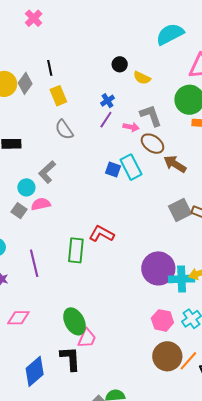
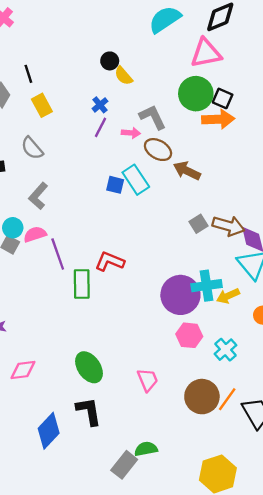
yellow semicircle: (142, 78) -> (123, 76), moved, turned 30
gray semicircle: (64, 130) -> (32, 148), moved
cyan circle: (26, 187) -> (13, 228), moved
gray square: (180, 210) -> (198, 224), size x0.7
purple line: (34, 263) -> (58, 254), moved
cyan cross: (182, 279) -> (207, 286), moved
pink hexagon: (162, 320) -> (189, 335), moved
pink trapezoid: (87, 338) -> (148, 380), moved, turned -40

